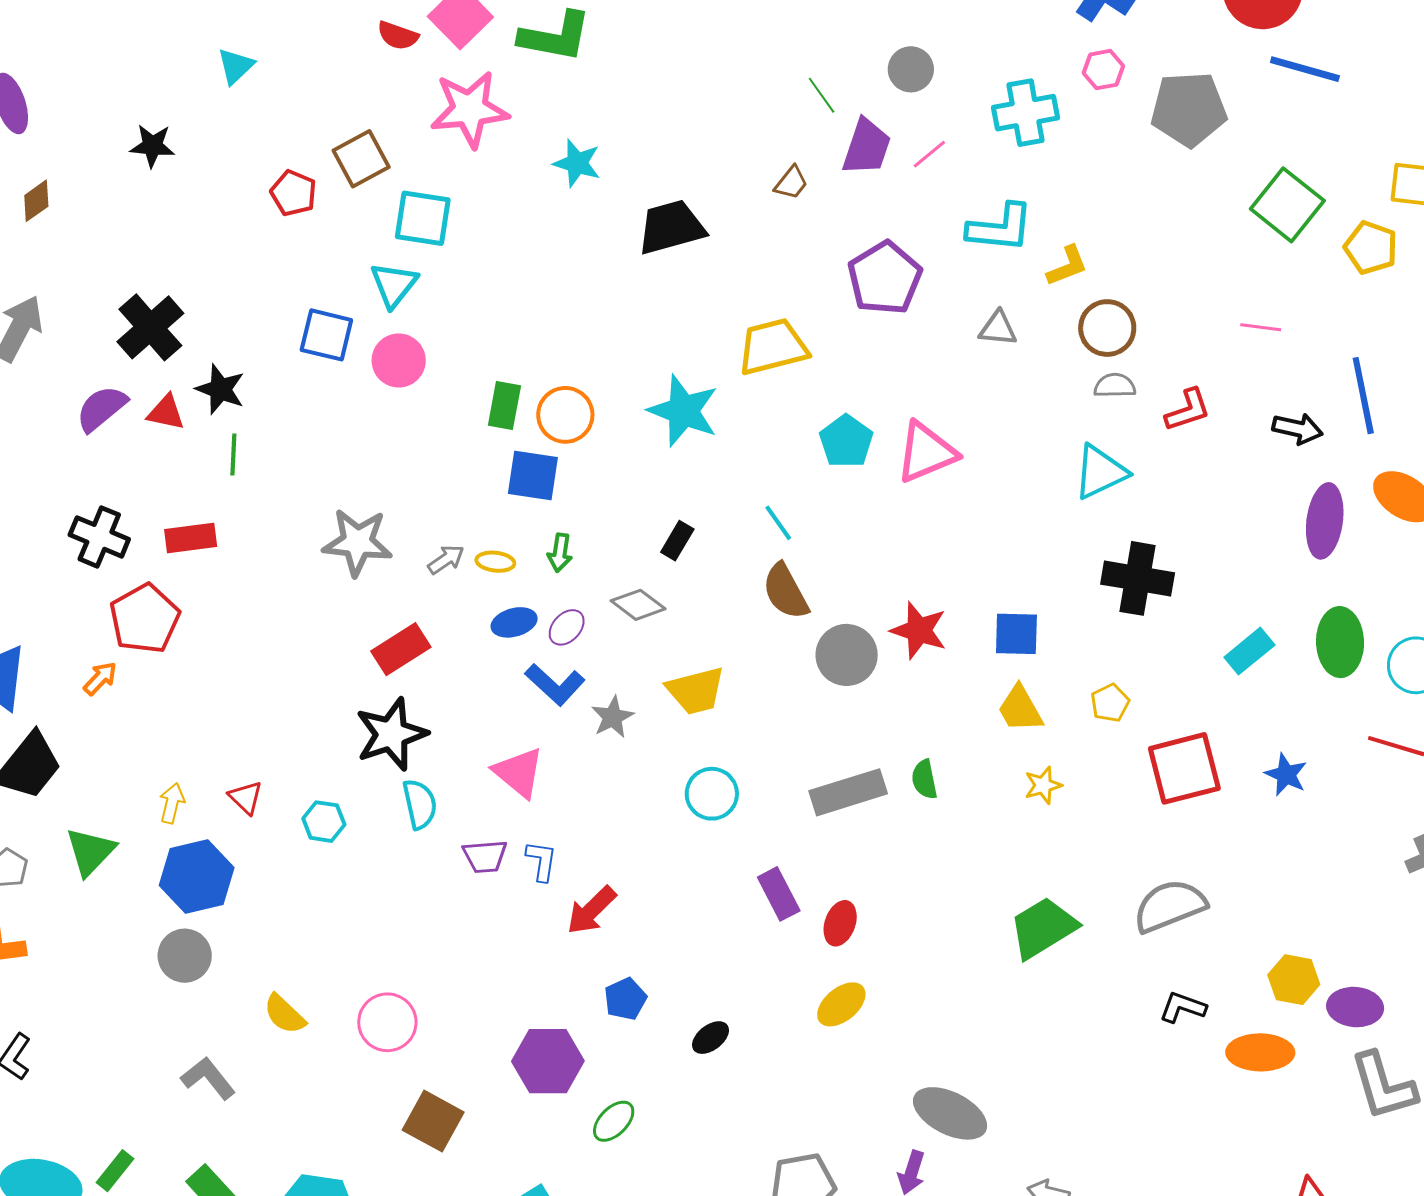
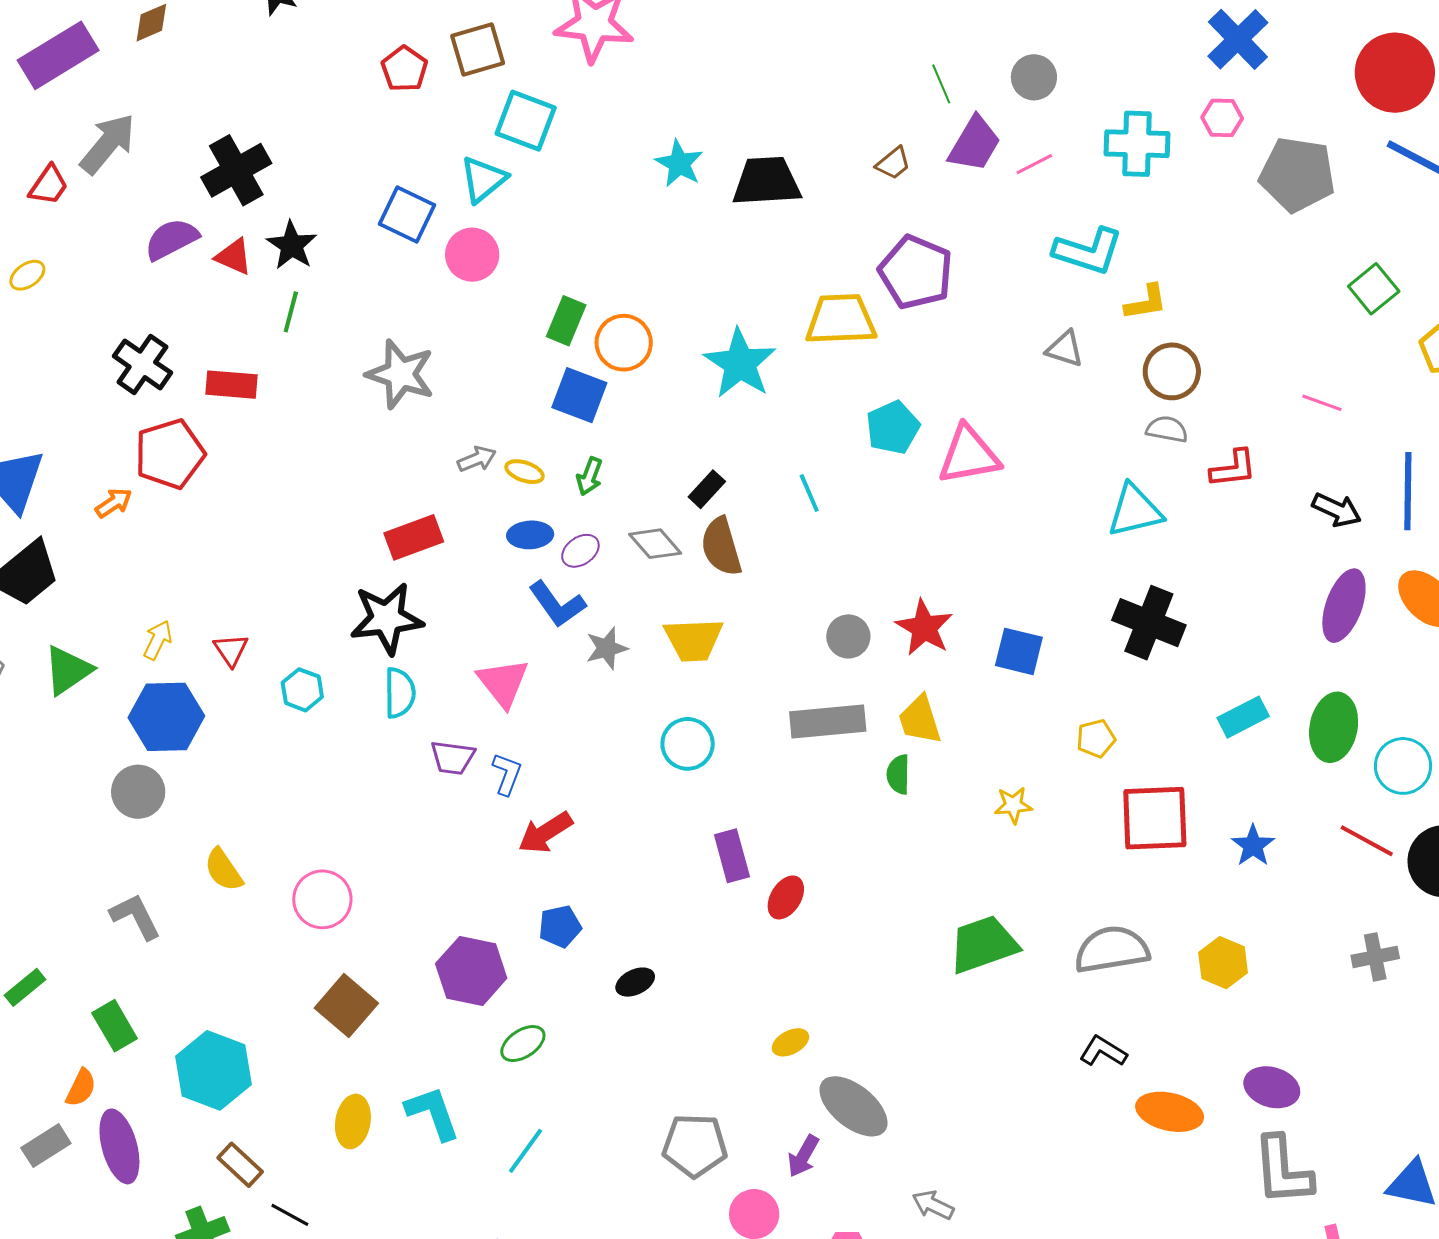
cyan star: (577, 163) -> (679, 164), moved
green square: (1287, 205) -> (1374, 289), size x0.7
purple pentagon: (885, 278) -> (916, 272), moved, turned -30
gray star: (357, 542) -> (400, 374), moved
brown semicircle: (786, 591) -> (721, 547), moved
gray circle: (847, 655) -> (848, 636), size x0.7
yellow trapezoid: (1020, 709) -> (920, 720), moved
gray rectangle: (848, 792) -> (828, 721), moved
yellow hexagon: (1294, 980) -> (1223, 963), moved
yellow ellipse: (841, 1004) -> (790, 1042), moved, size x0.7

